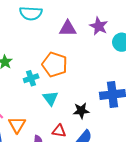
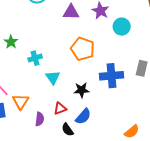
orange pentagon: (55, 65) -> (83, 49), moved
red triangle: (59, 131) -> (60, 109), turned -32

